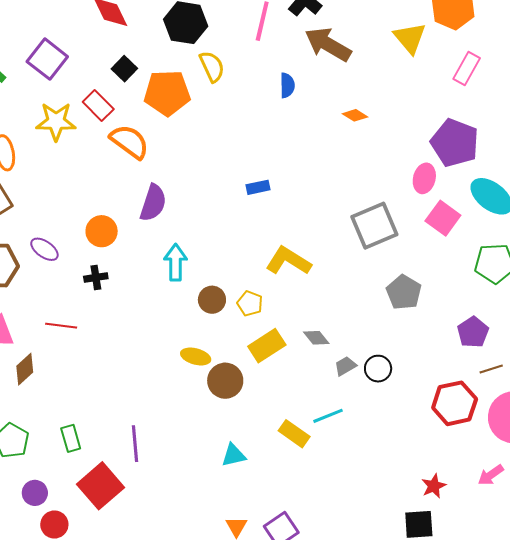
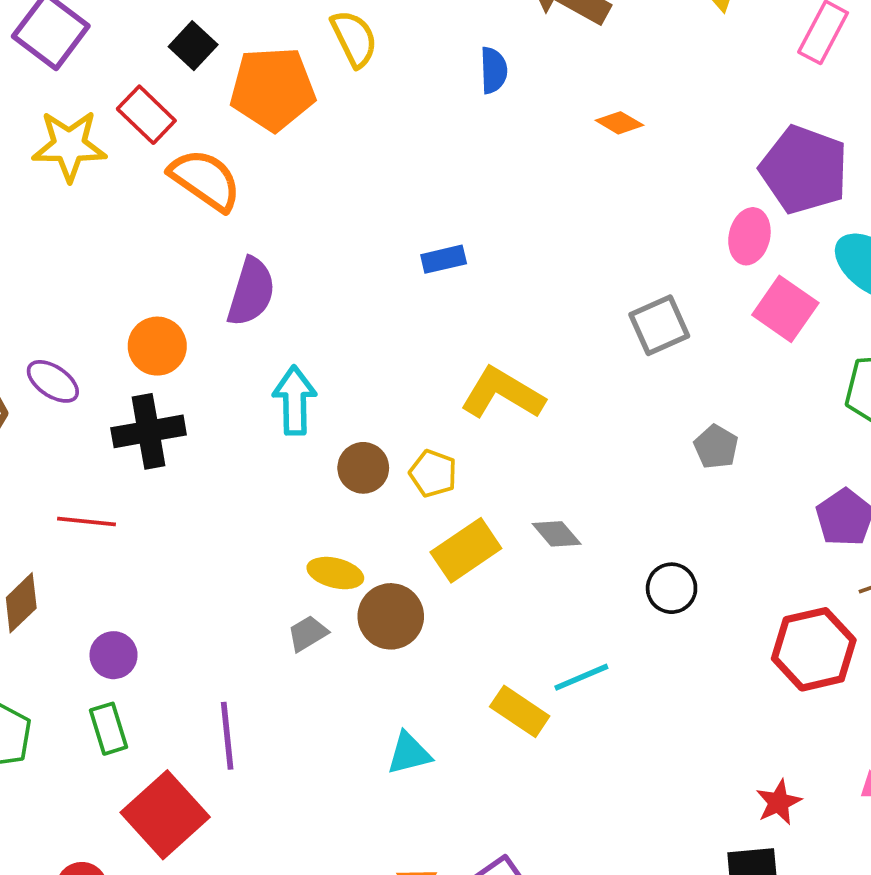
gray square: (374, 226) -> (659, 325), size x0.7
black cross: (96, 277) -> (149, 431), size x1.6
gray pentagon: (404, 292) -> (716, 447), size x0.7
gray trapezoid: (345, 366) -> (308, 633), moved
purple circle: (35, 493) -> (114, 655), moved

